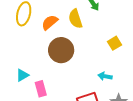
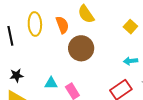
orange semicircle: (50, 22) -> (62, 25), turned 126
cyan triangle: (22, 75) -> (51, 83), turned 48

